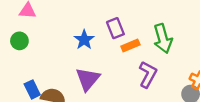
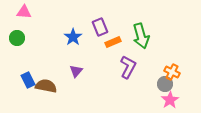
purple triangle: (88, 79) -> (76, 71), size x0.6

